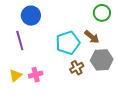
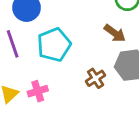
cyan pentagon: (68, 43) -> (54, 45), moved

